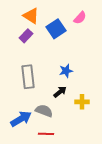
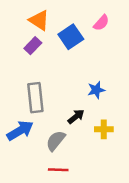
blue star: (66, 71) -> (96, 90), moved
gray semicircle: (44, 111) -> (56, 141), turned -72
blue arrow: (21, 119) -> (20, 131), moved

